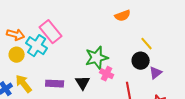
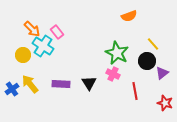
pink rectangle: (51, 32) -> (57, 32), size x0.6
orange arrow: (16, 35) -> (32, 29), moved, turned 30
green star: (97, 58) -> (117, 53), moved, turned -30

